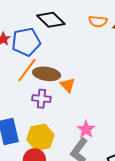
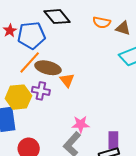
pink star: (86, 129) -> (81, 124), turned 30
yellow hexagon: (40, 137) -> (18, 97), moved

